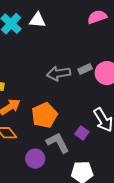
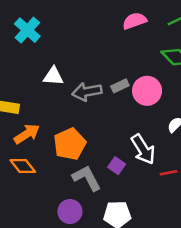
white triangle: (37, 20) -> (53, 76), moved
purple circle: (35, 159) -> (70, 212), moved

